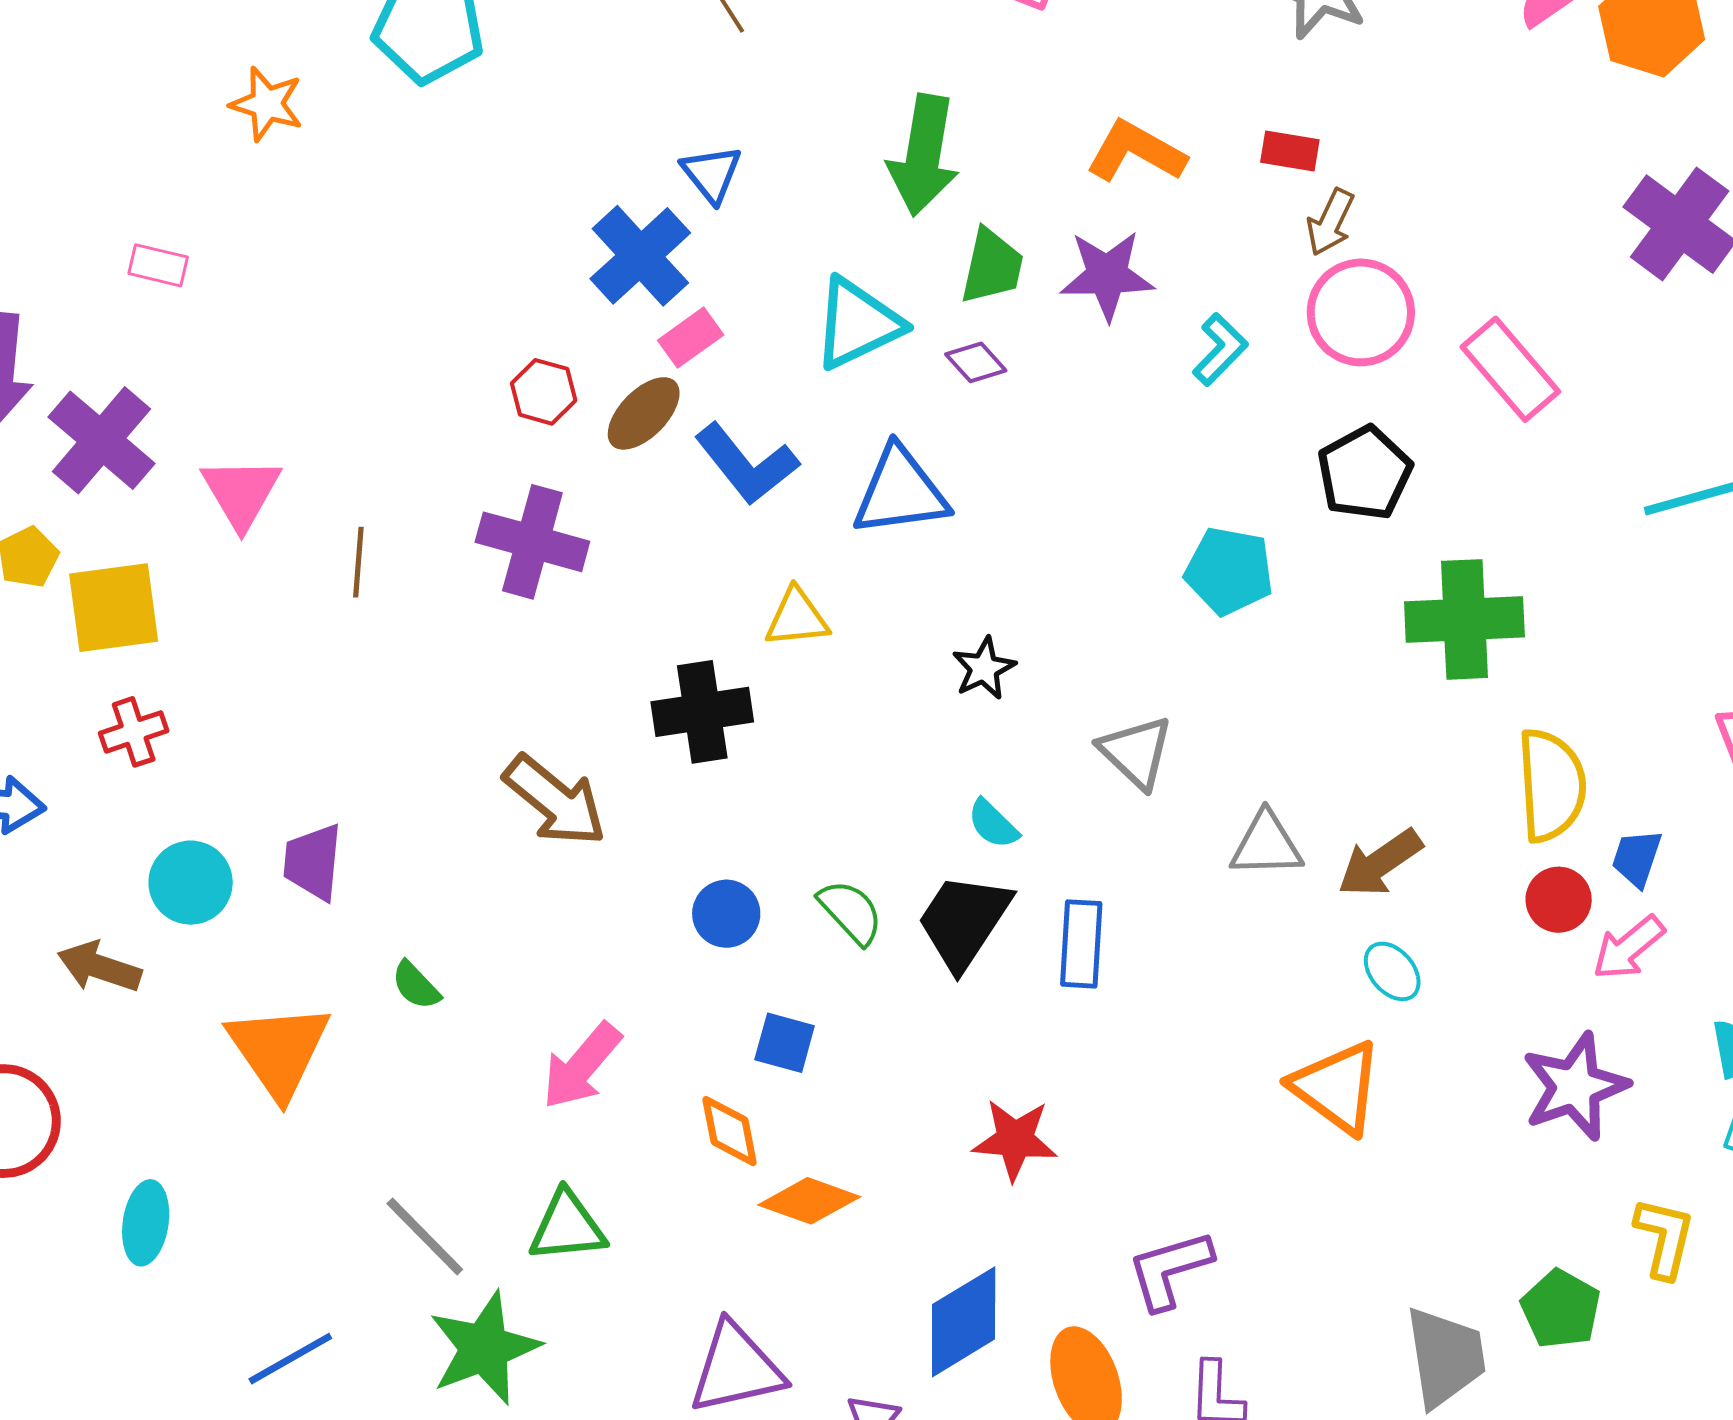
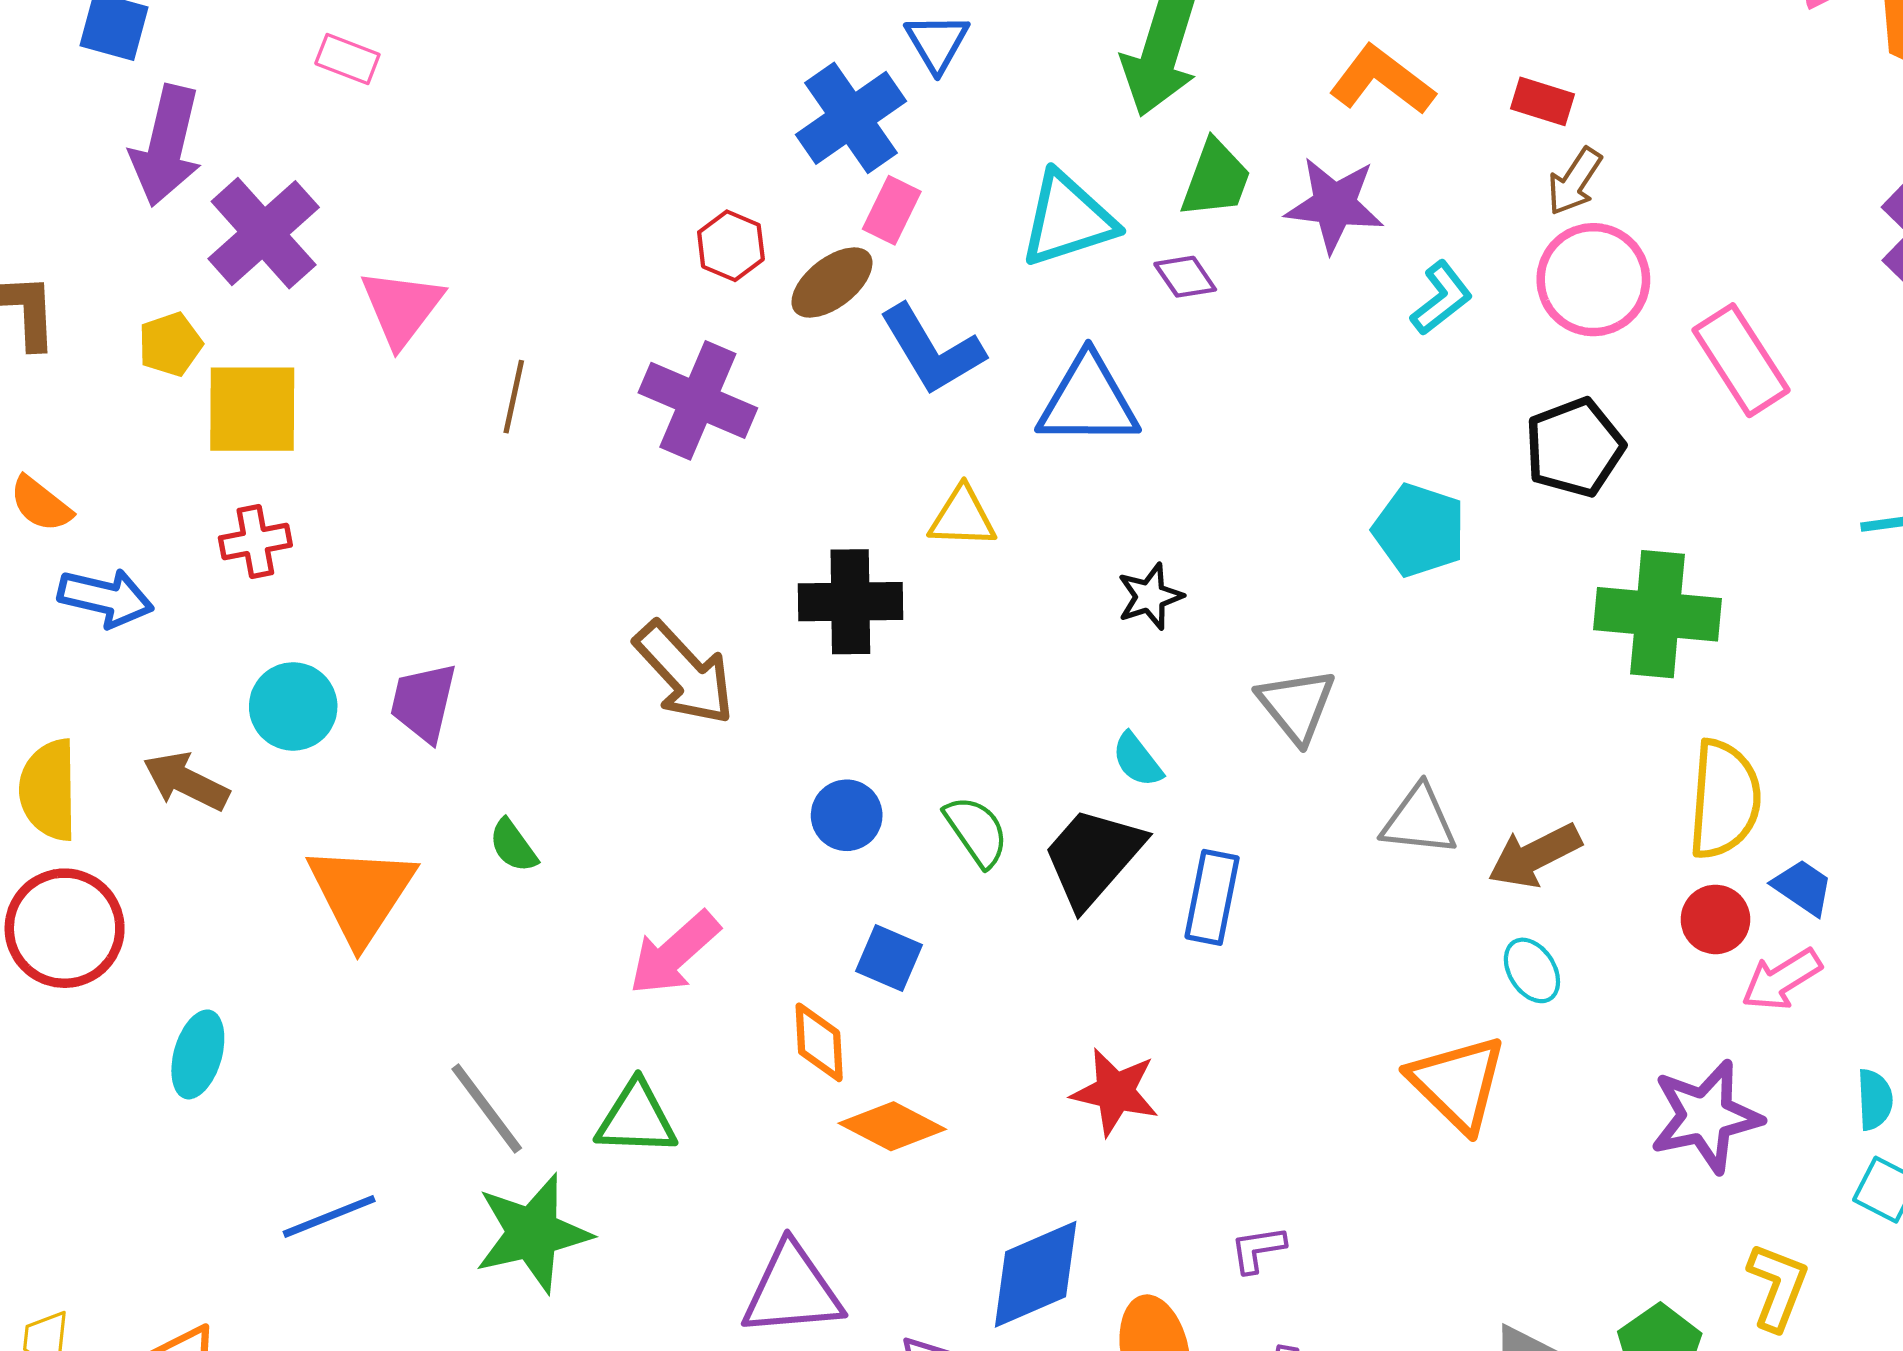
pink rectangle: (691, 338) -> (892, 210), turned -36
blue trapezoid: (1637, 858) -> (1803, 887), turned 98
purple L-shape: (1170, 1270) -> (1258, 1249), size x0.6

